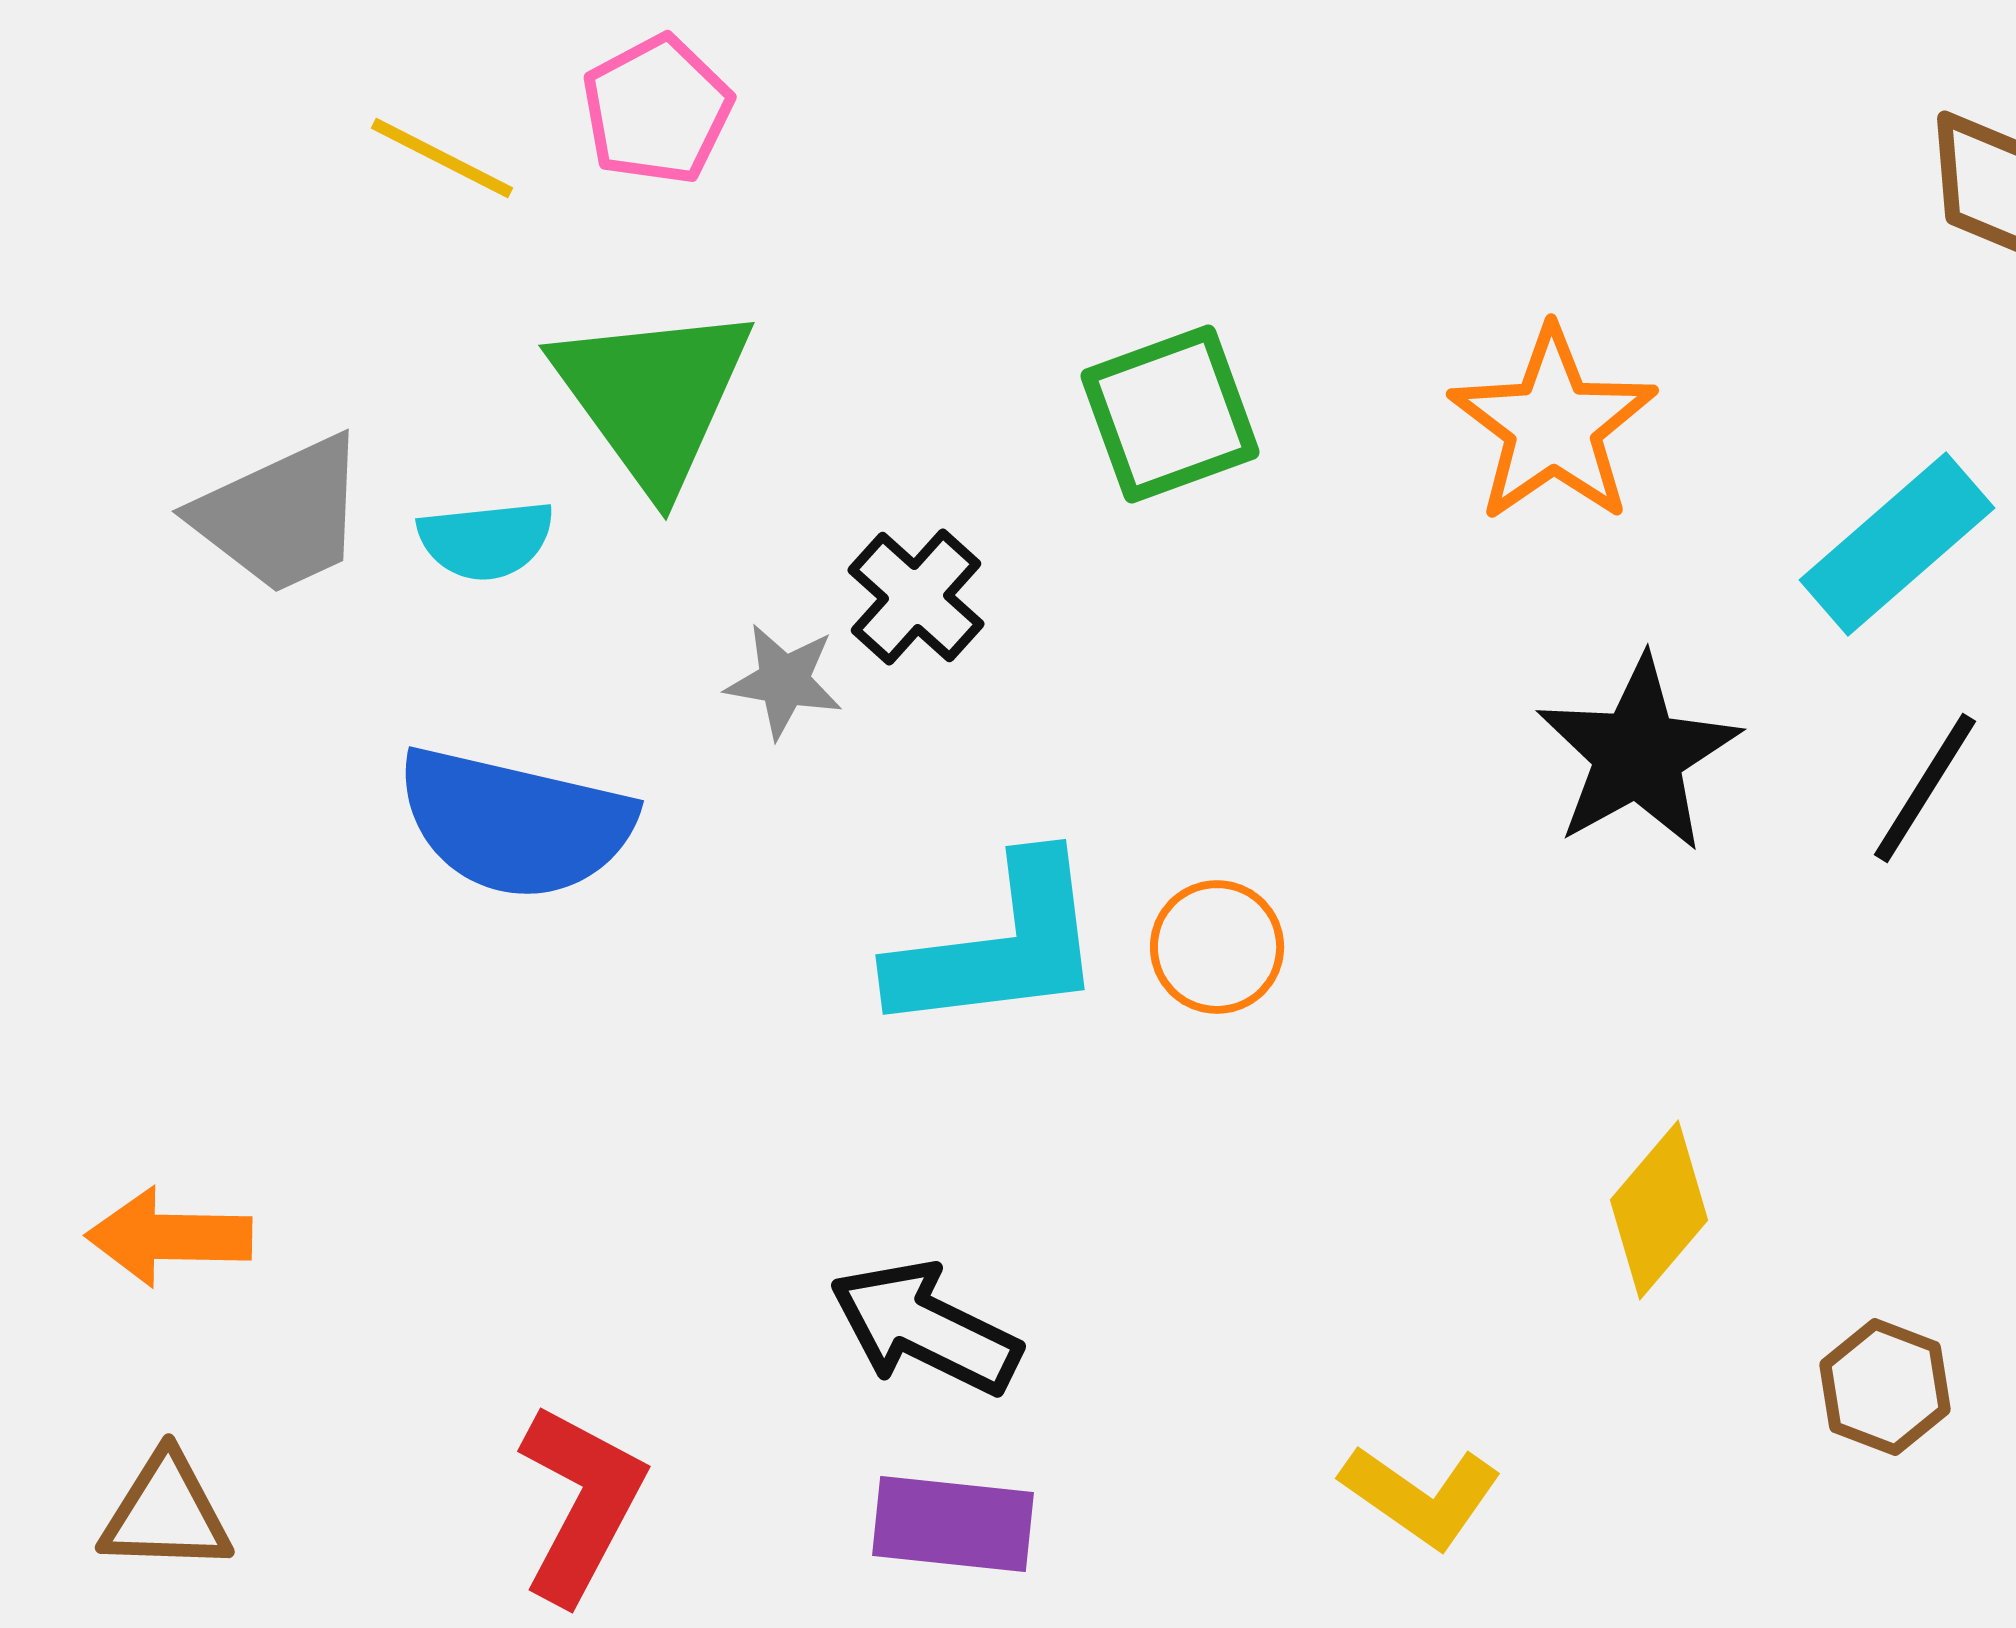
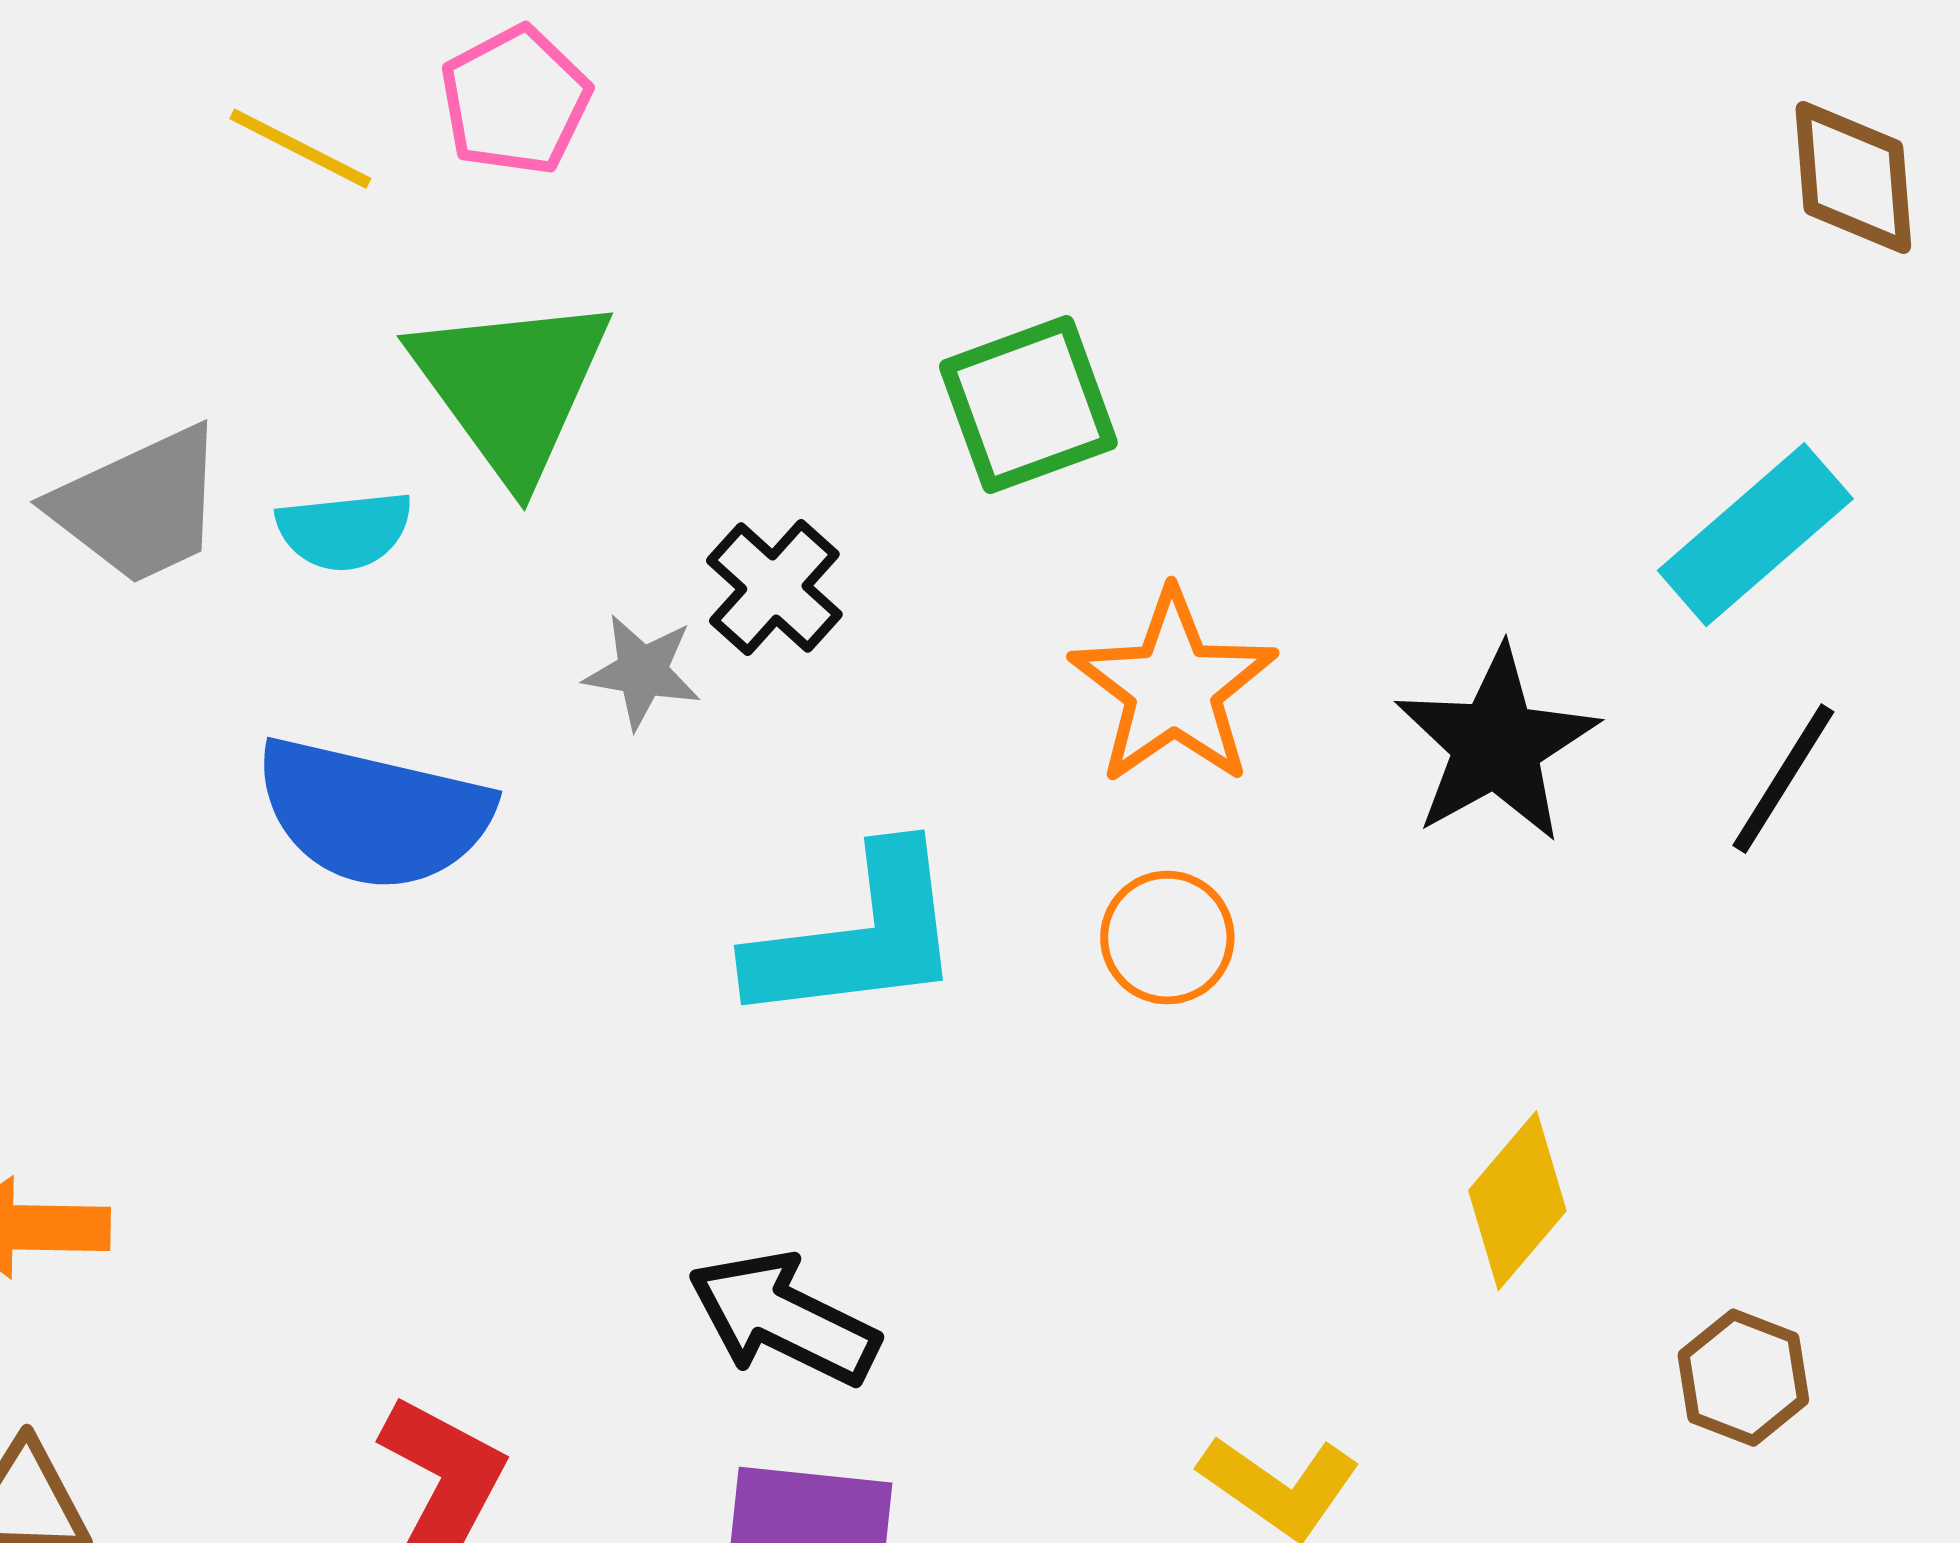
orange star: (1553, 425) -> (1173, 688), moved
orange circle: (1217, 947) -> (1167, 938), moved

